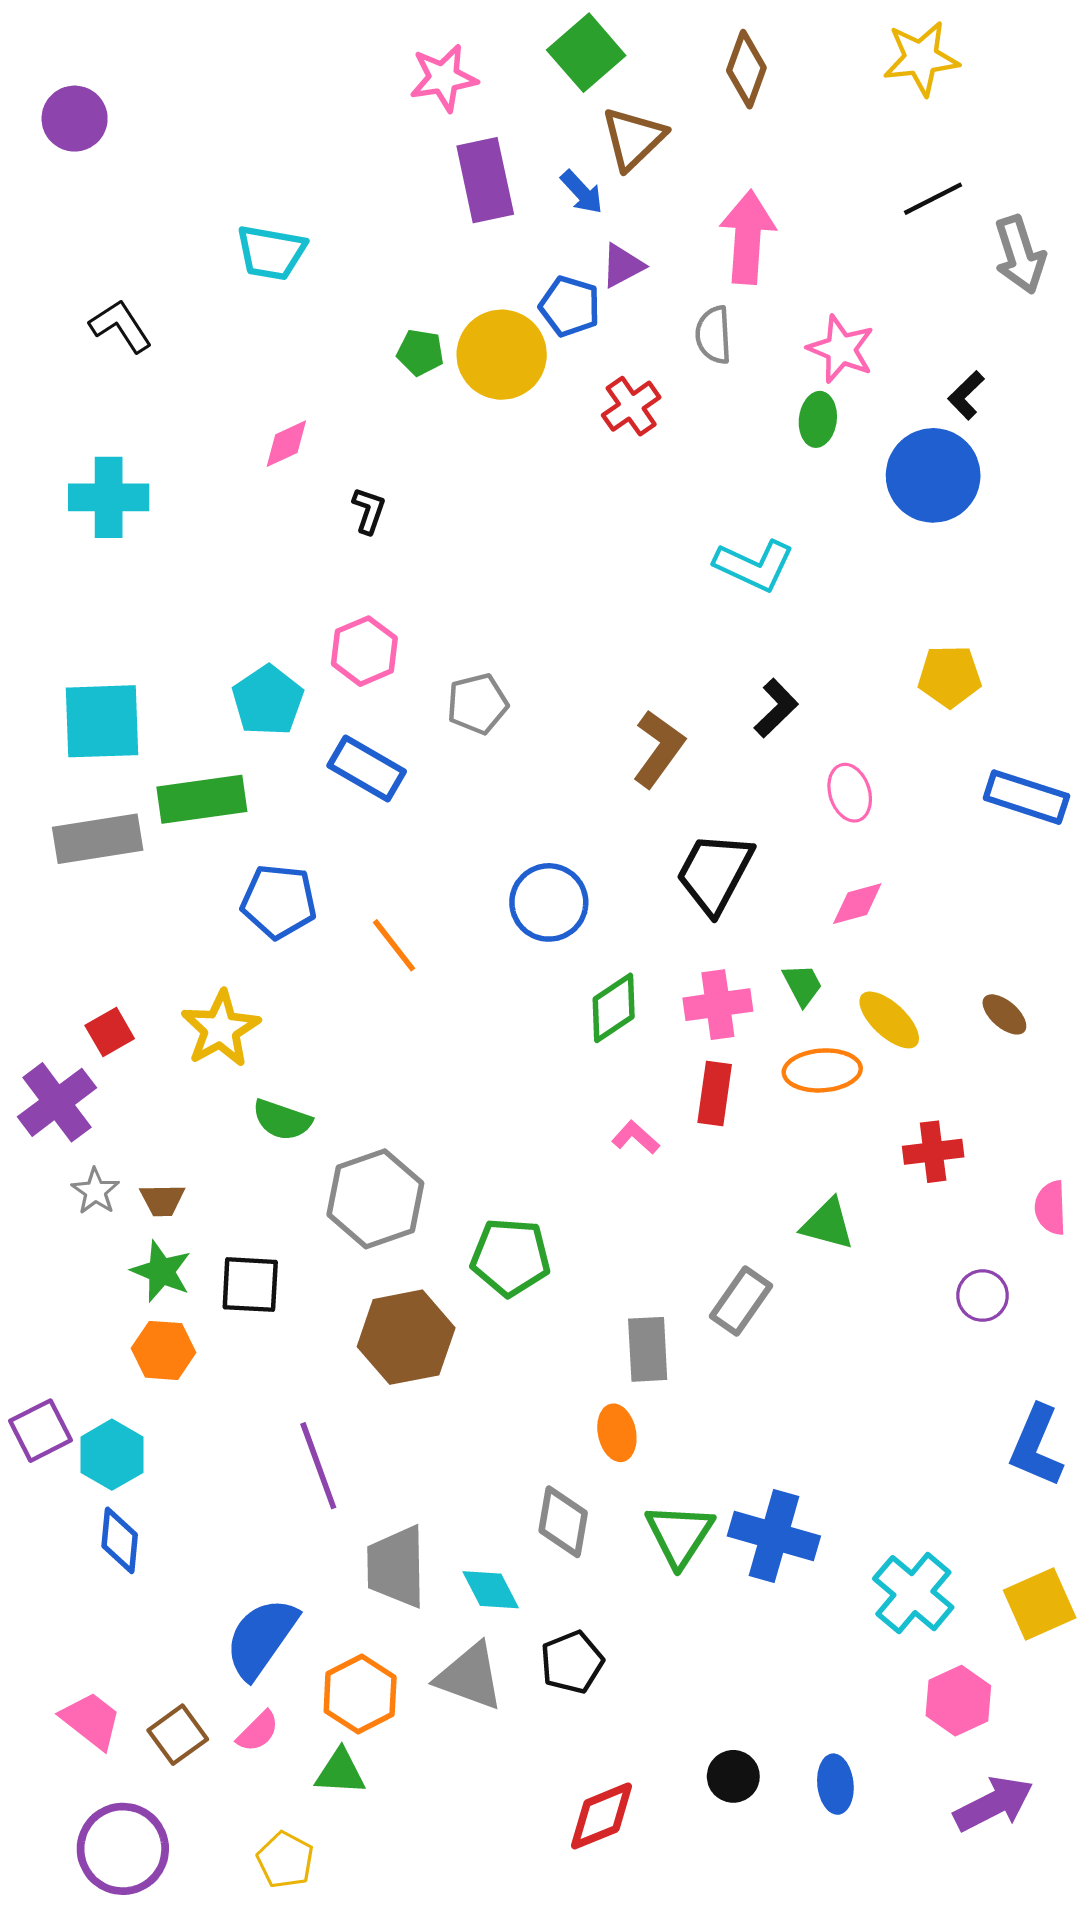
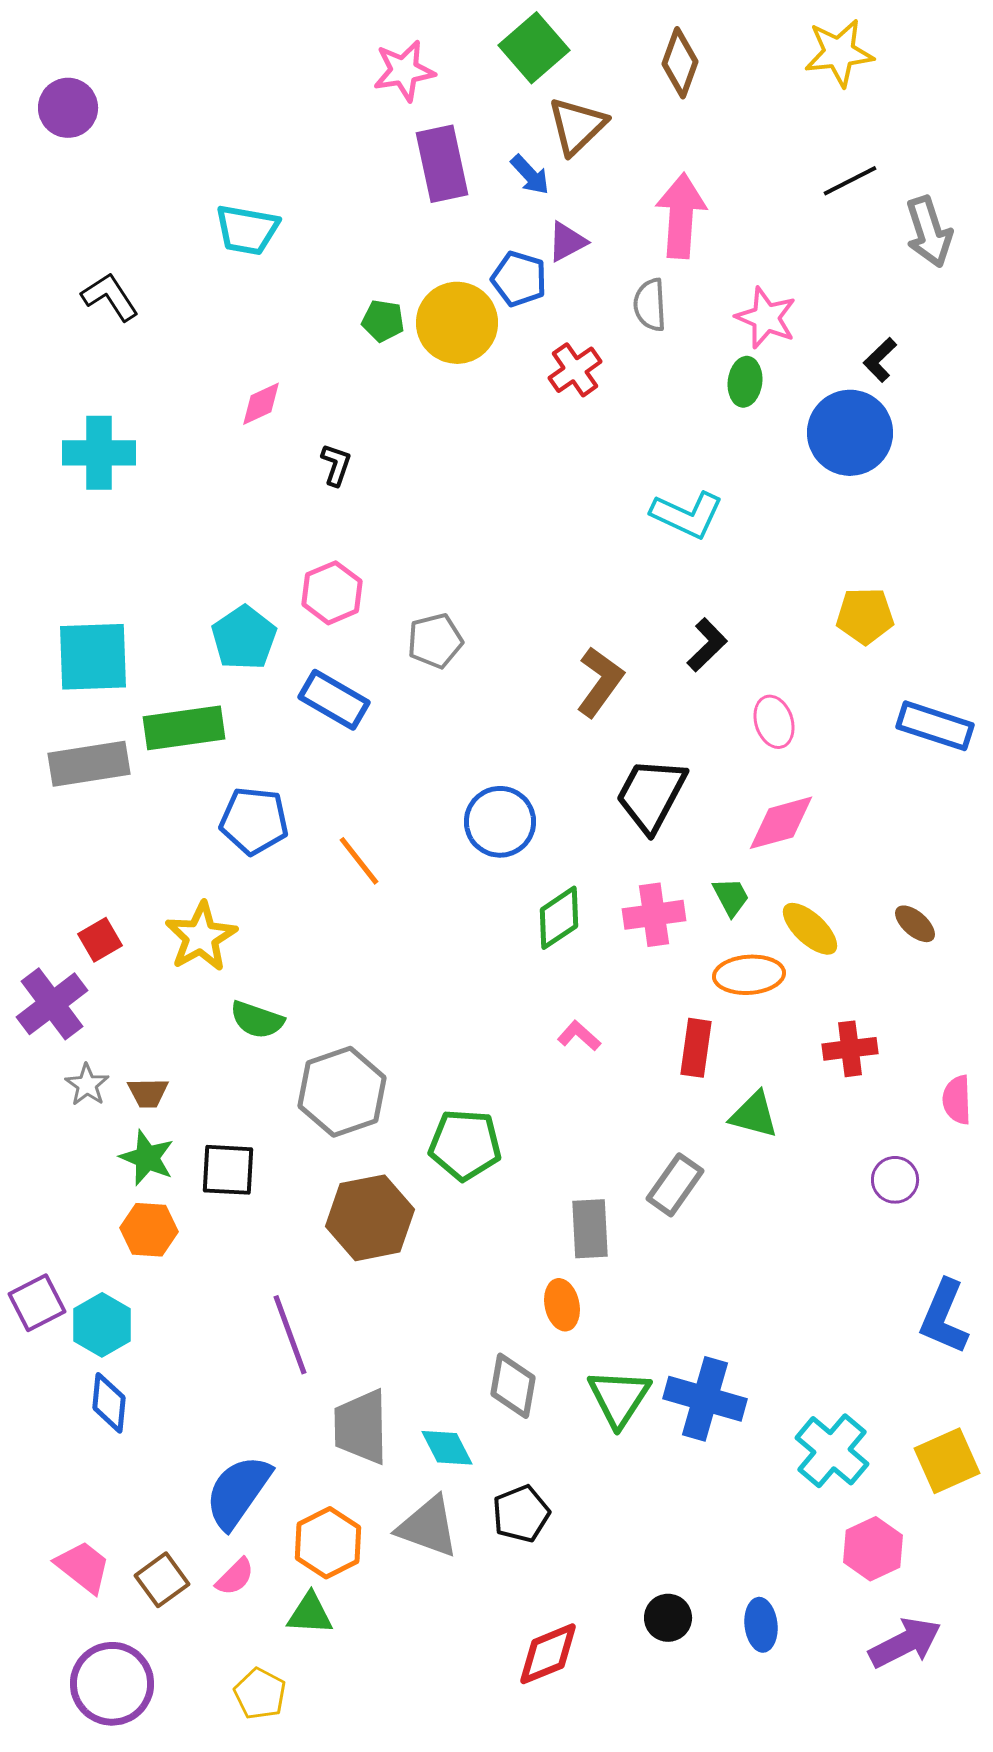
pink diamond: (857, 904) -> (781, 823), size x1.4
red rectangle: (715, 1094) -> (696, 1048), moved

